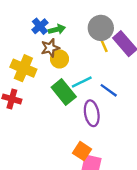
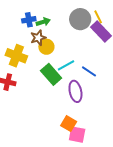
blue cross: (40, 26) -> (29, 20), turned 32
yellow line: (103, 44) -> (98, 17), moved

